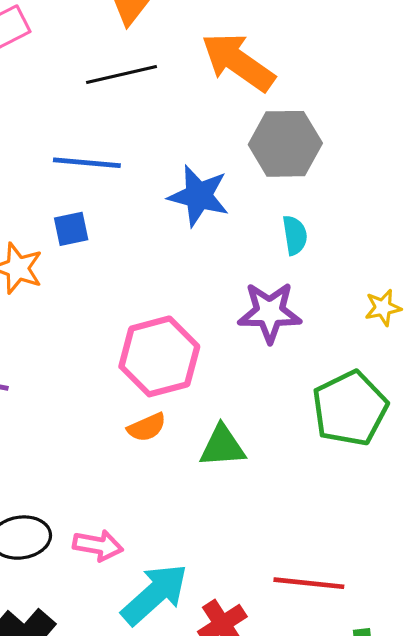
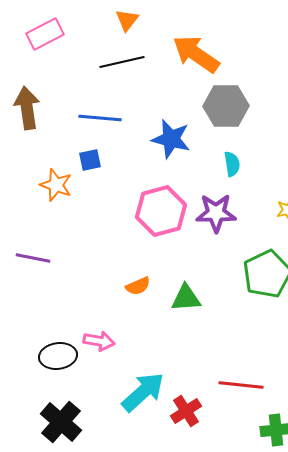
pink hexagon: (159, 356) -> (161, 211), moved
pink arrow: (98, 545) -> (99, 341), moved

